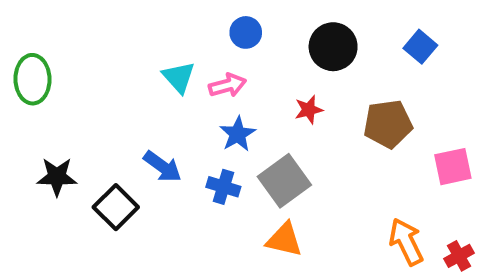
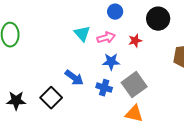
red star: (309, 110) -> (135, 41), moved
blue star: (238, 134) -> (111, 62), turned 30
black star: (57, 177) -> (16, 101), moved

